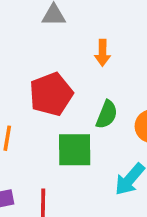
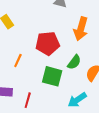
orange arrow: (103, 53) -> (81, 29), size x1.6

